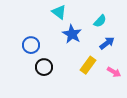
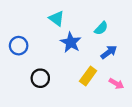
blue circle: (31, 45) -> (19, 46), moved

